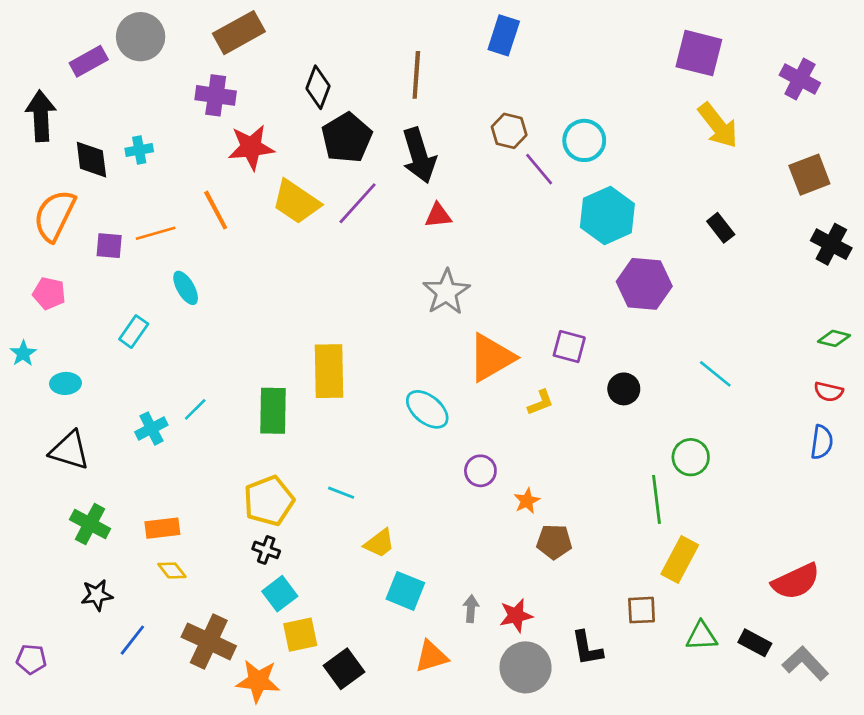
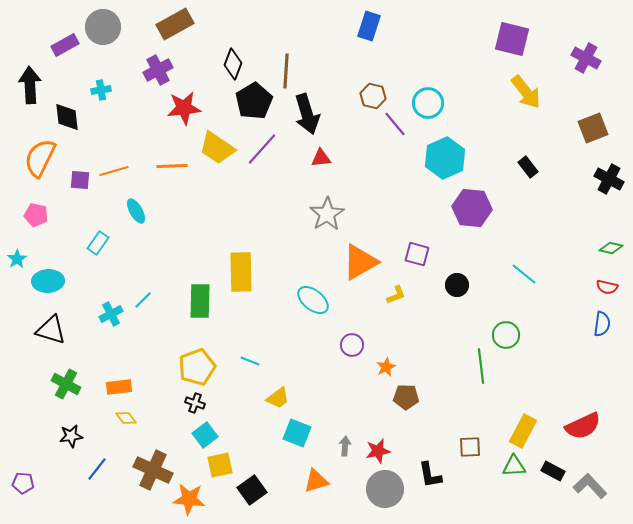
brown line: (416, 75) -> (286, 71), moved
purple cross: (216, 95) -> (158, 70), turned -36
cyan cross: (139, 150) -> (101, 90), moved
orange line: (216, 210) -> (172, 166), moved, turned -64
cyan ellipse: (65, 383) -> (48, 281), size x1.4
yellow rectangle: (680, 560) -> (523, 431), moved

